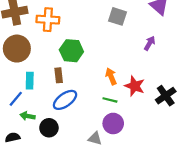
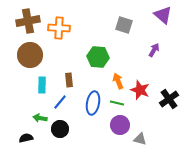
green hexagon: (71, 51) -> (98, 57), moved
blue line: (16, 99) -> (60, 102), moved
blue ellipse: (65, 100) -> (93, 103), moved, turned -45
gray triangle: (95, 138) -> (140, 139), moved

